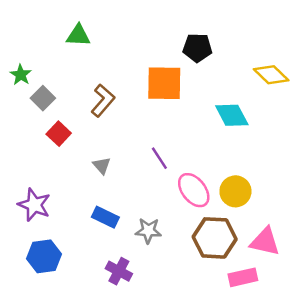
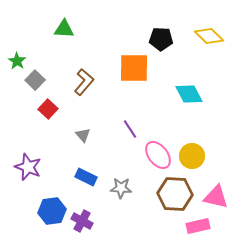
yellow diamond: (271, 75) -> (209, 36), moved
blue hexagon: (44, 256) -> (52, 211), moved
purple cross: (119, 271) -> (82, 221), moved

